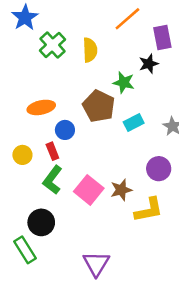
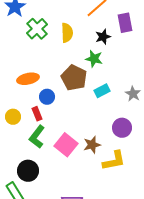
black star: (149, 64) -> (103, 37), moved

